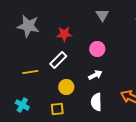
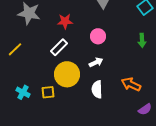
yellow line: (30, 72) -> (15, 49), moved, turned -35
yellow circle: (66, 87) -> (67, 74), size x1.6
yellow square: (57, 109) -> (48, 92), moved

